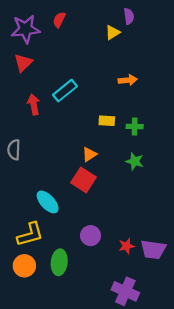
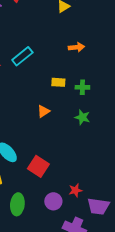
red square: (84, 180) -> (38, 166), moved
purple circle: (91, 236) -> (53, 201), moved
purple trapezoid: (153, 250) -> (98, 206), moved

